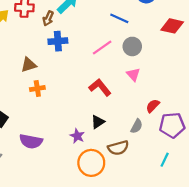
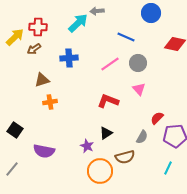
brown arrow: (48, 18) -> (34, 49), moved, turned 32
red L-shape: (100, 87) -> (108, 101), turned -30

